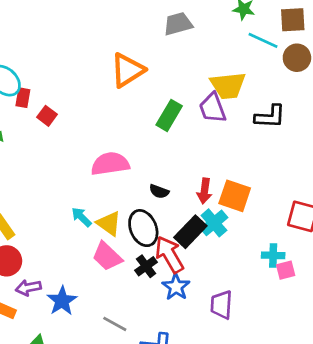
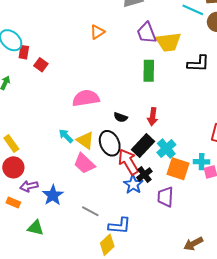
orange triangle: (127, 70) -> (97, 32), size x0.6
purple trapezoid: (213, 108) -> (147, 33), moved
green rectangle: (169, 115) -> (149, 71), moved, turned -30
orange square: (235, 196) -> (178, 169), moved
cyan cross: (214, 223) -> (166, 149), moved
black cross: (146, 266) -> (144, 174), moved

